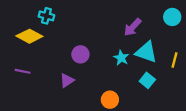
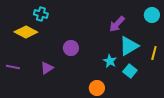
cyan triangle: (146, 52) -> (129, 46), turned -50
cyan star: (121, 58) -> (110, 61), moved
purple line: (23, 71) -> (13, 67), moved
purple triangle: (67, 80) -> (47, 68), moved

